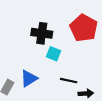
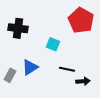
black cross: (42, 33) -> (18, 28), moved

